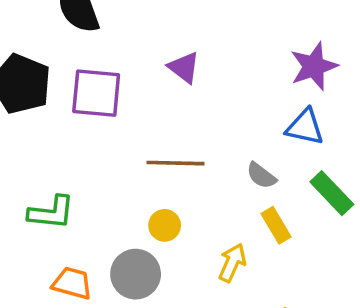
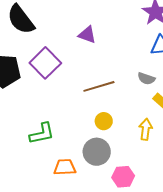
purple square: (96, 93) -> (45, 63), turned -32

